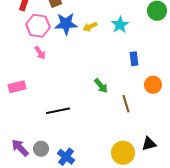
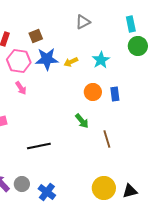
orange circle: (153, 85) -> (93, 92), moved
black triangle: (149, 144) -> (130, 191), moved

